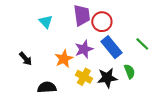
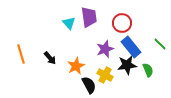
purple trapezoid: (82, 15) -> (89, 17), moved
orange star: (64, 59) -> (76, 66), moved
black star: (107, 78) -> (127, 65), moved
black semicircle: (47, 87) -> (89, 85), moved, turned 66

